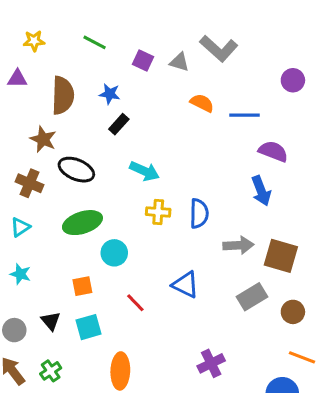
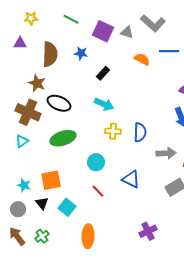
purple square: (143, 61) -> (103, 31), size x1.5
blue line: (244, 115) -> (169, 51), moved
black rectangle: (119, 124) -> (103, 73), moved
brown cross: (29, 183) -> (28, 112), size x1.4
cyan circle: (114, 253) -> (96, 162), moved
cyan star: (20, 274) -> (24, 185), moved
orange square: (82, 286) -> (51, 180), moved, size x1.5
cyan square: (89, 327) -> (67, 207), turned -36

